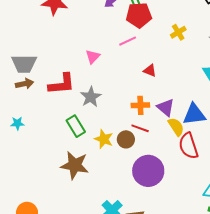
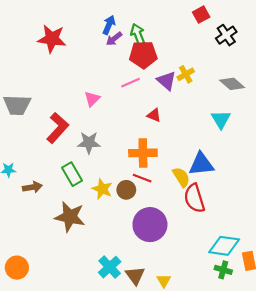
brown arrow: (25, 84) -> (32, 187), moved
red L-shape: (62, 84) -> (58, 128), turned -44
gray star: (91, 97) -> (89, 143), turned 30
orange cross: (140, 105) -> (143, 153), size x1.4
purple triangle: (166, 107) -> (166, 81), moved

